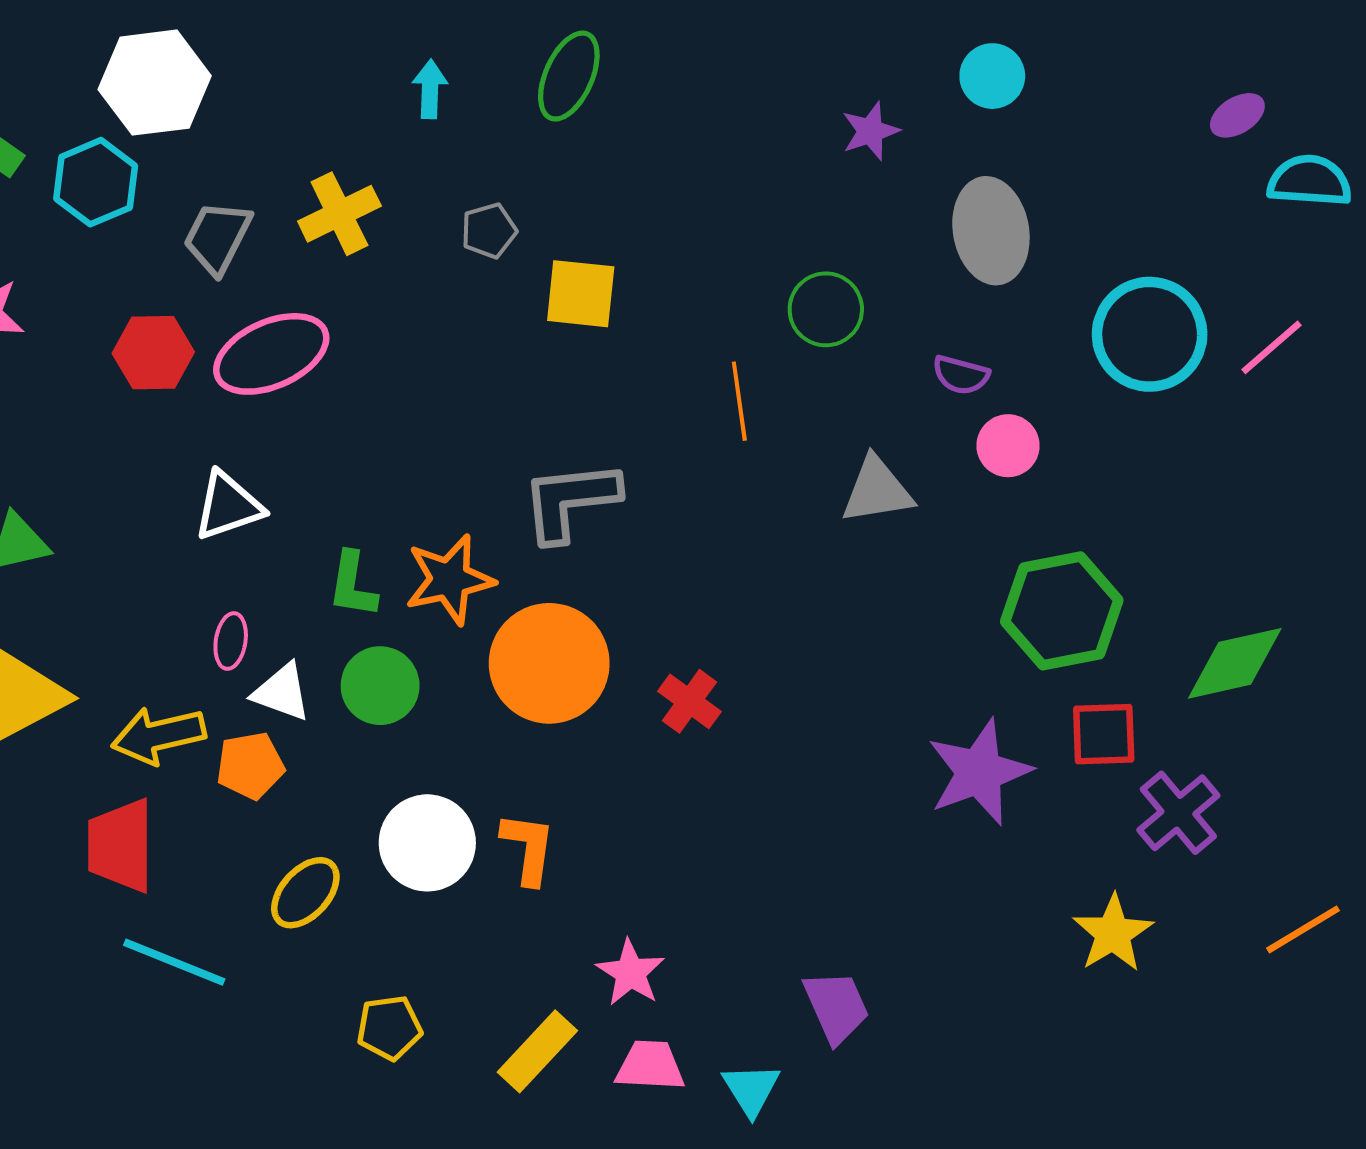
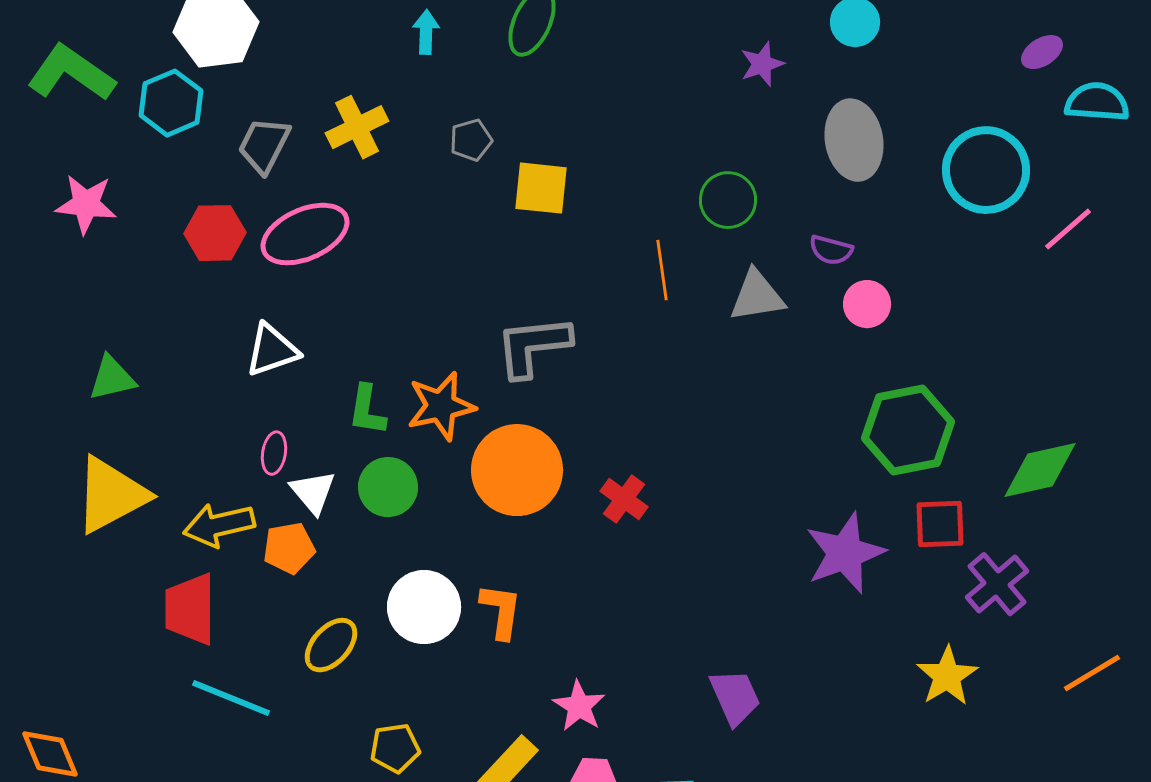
cyan circle: (1150, 334) -> (986, 170), moved
gray triangle: (877, 490) -> (757, 296), moved
white triangle: (282, 692) -> (313, 492), turned 30
purple trapezoid: (836, 1007) -> (735, 697), moved

